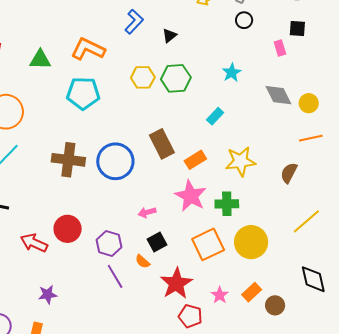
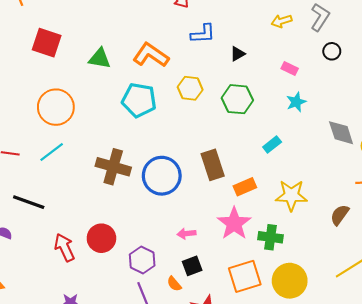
black circle: (244, 20) -> (332, 51), moved
blue L-shape: (134, 22) -> (203, 34), turned 35
pink rectangle: (280, 48) -> (290, 68), moved, turned -56
yellow hexagon: (143, 77) -> (190, 88), moved
red arrow: (34, 243) -> (64, 248), turned 32

